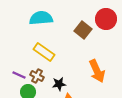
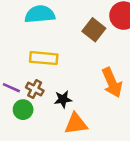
yellow rectangle: (44, 52) -> (44, 58), turned -30

